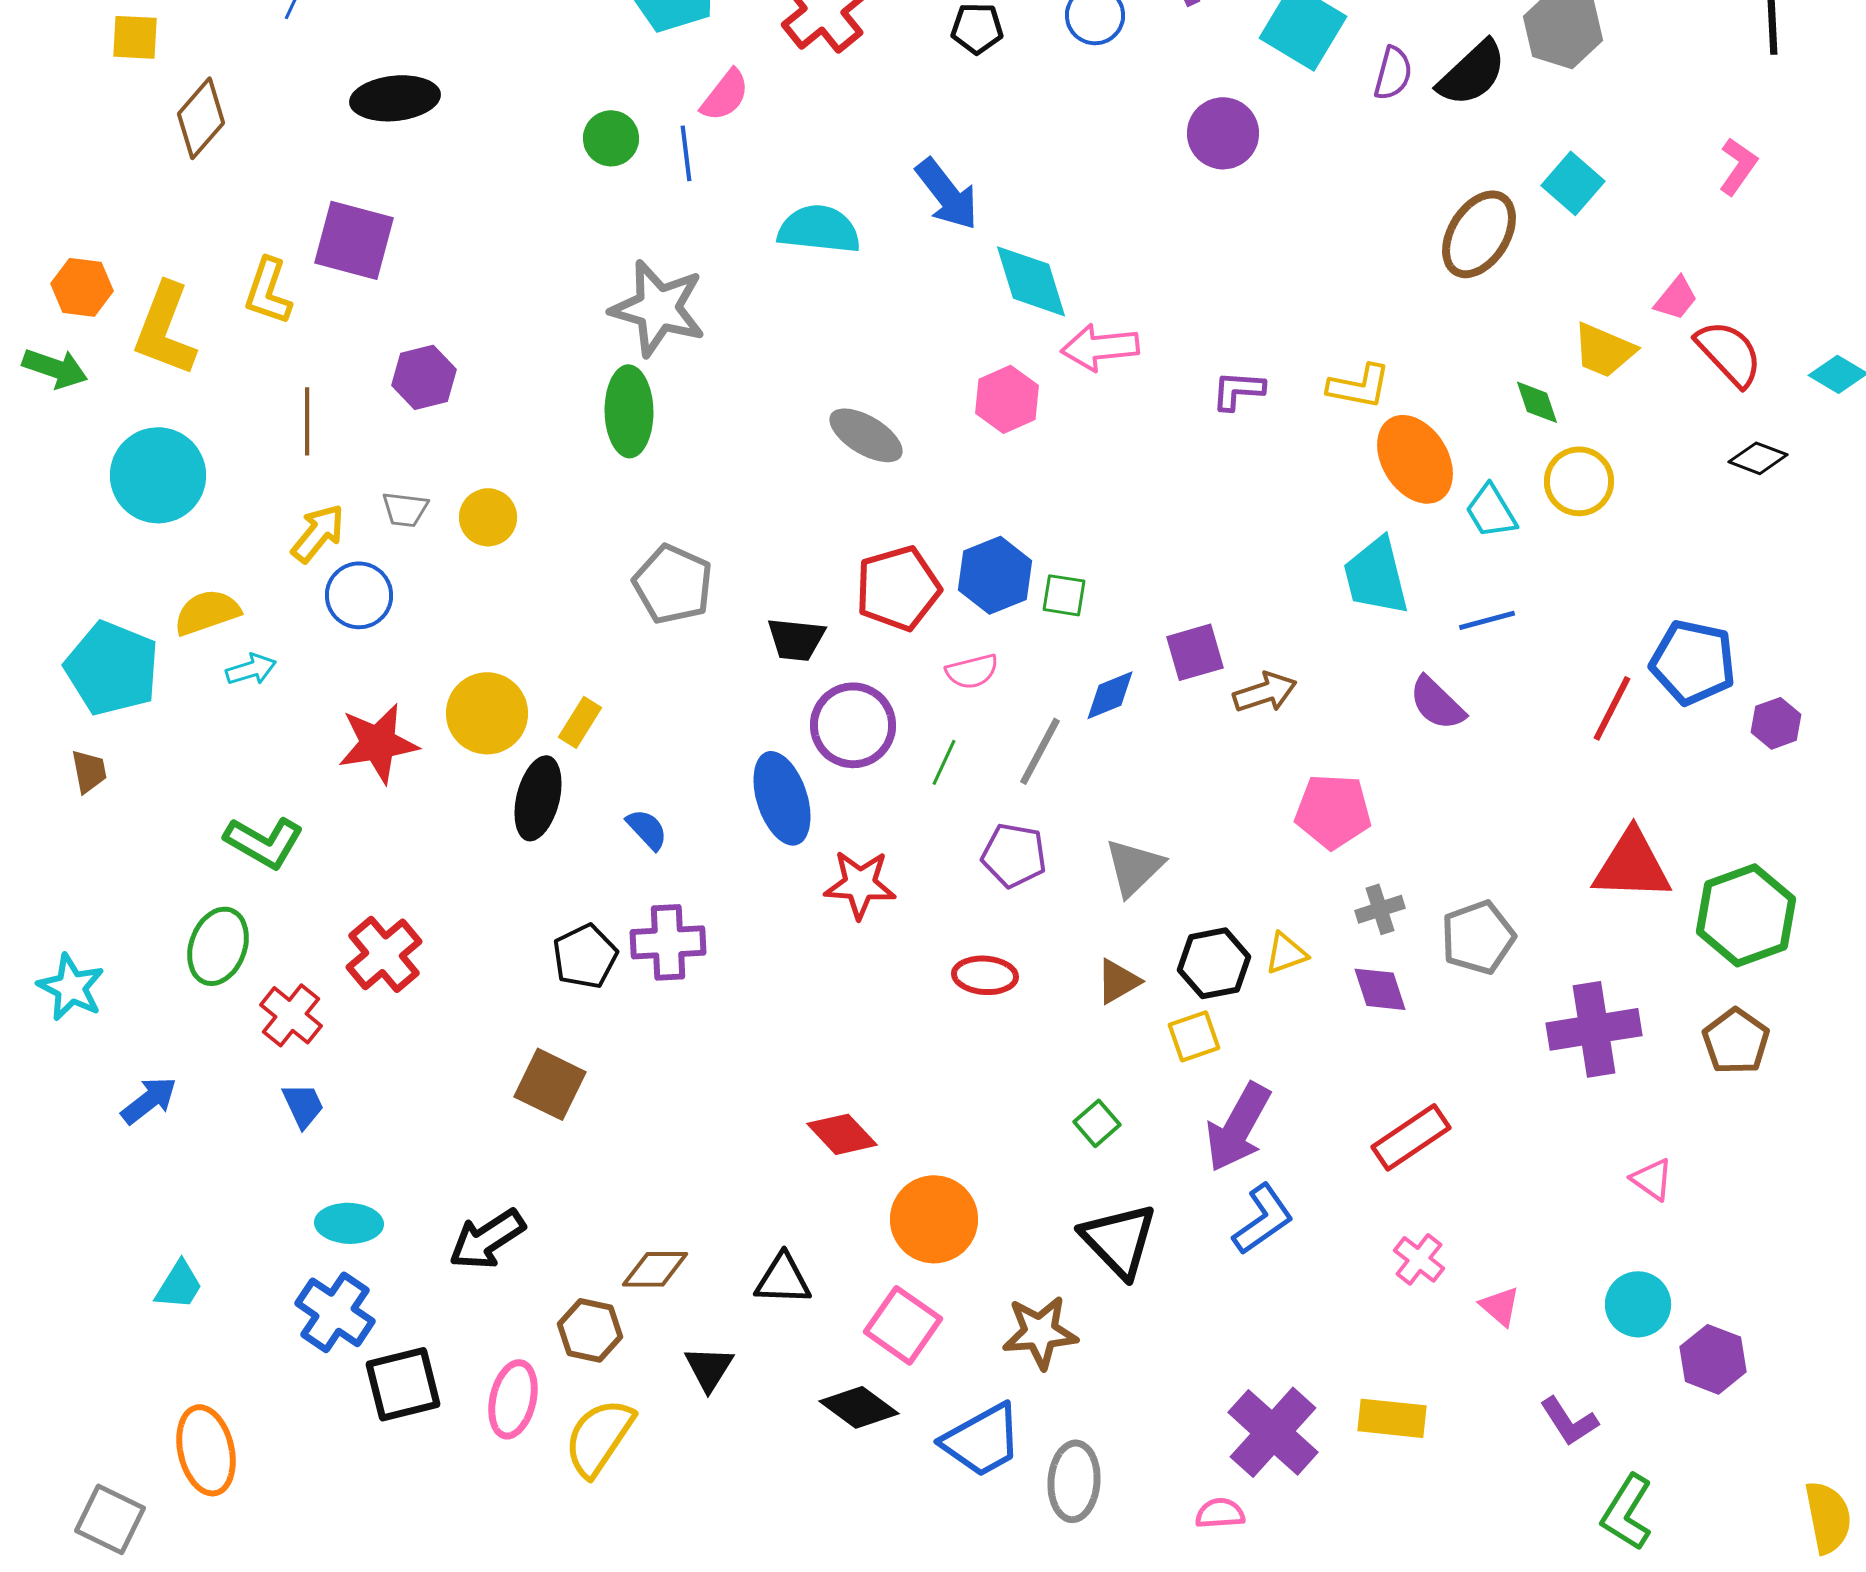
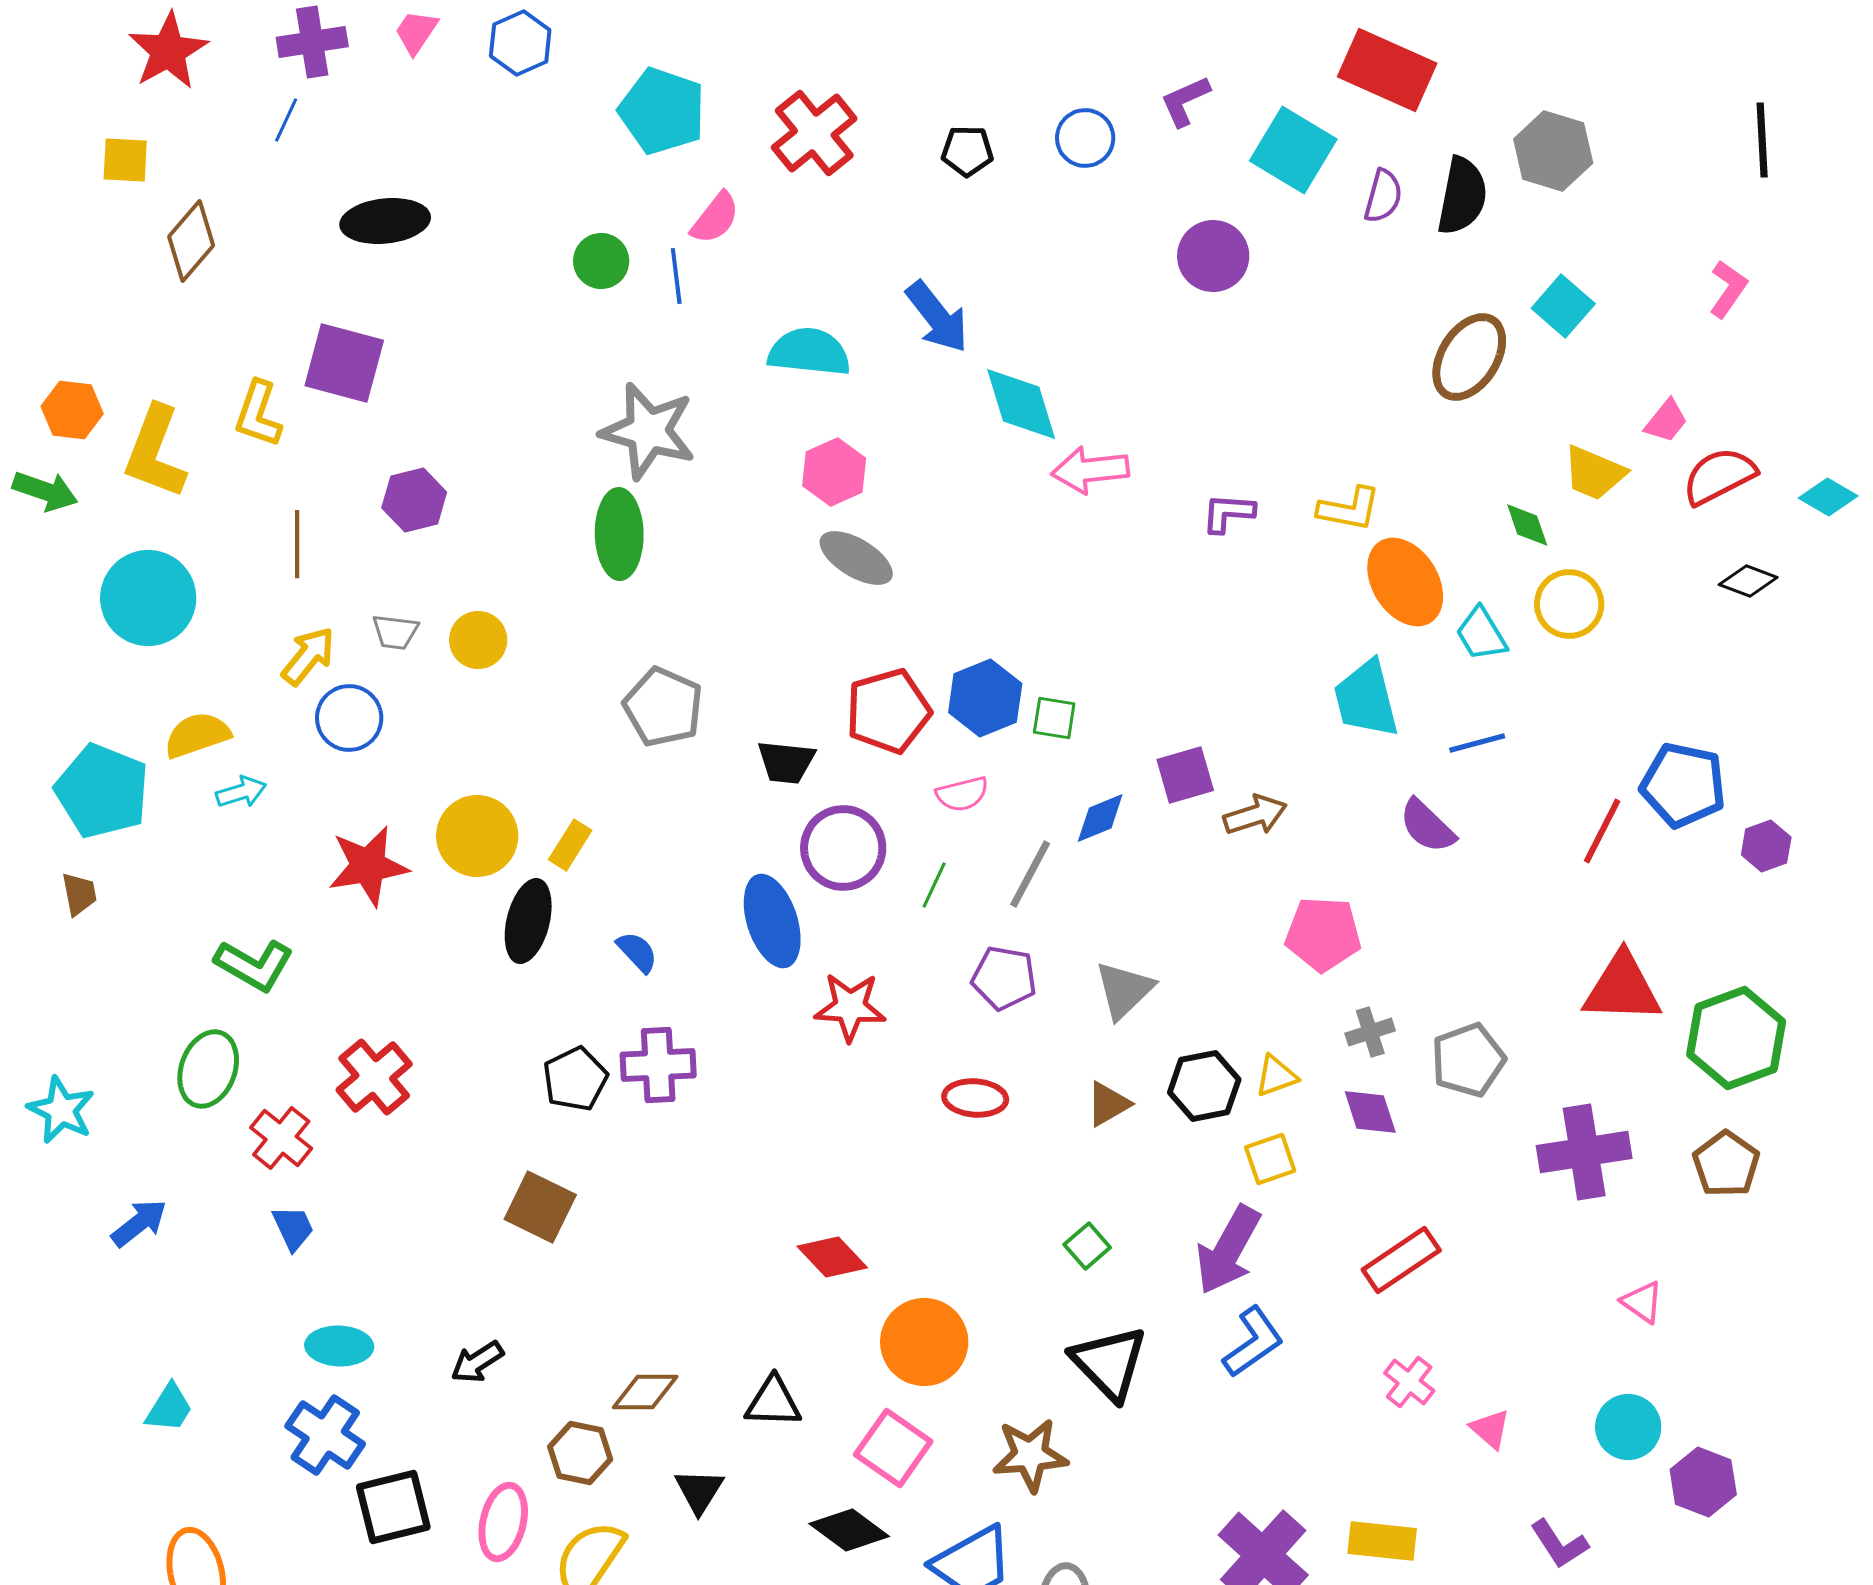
black semicircle: (1472, 73) -> (1462, 196), turned -36
red semicircle: (1729, 353) -> (1719, 476), turned -74
pink hexagon: (1007, 399) -> (834, 472), moved
yellow square: (1194, 1036) -> (1270, 1159), moved
black arrow: (487, 1239) -> (477, 1362), size x0.7

